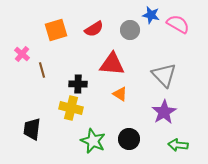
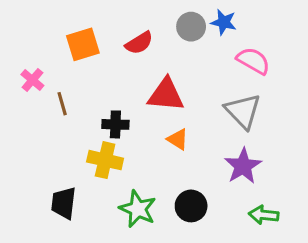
pink semicircle: (178, 24) -> (253, 61), moved
gray circle: (130, 30) -> (191, 27), moved
black trapezoid: (32, 129) -> (64, 203), moved

